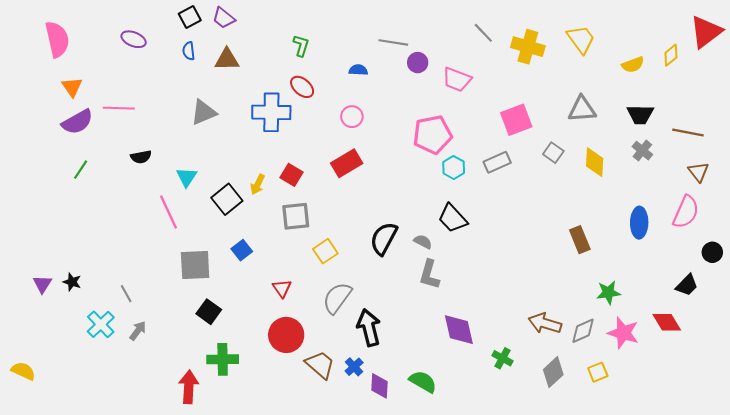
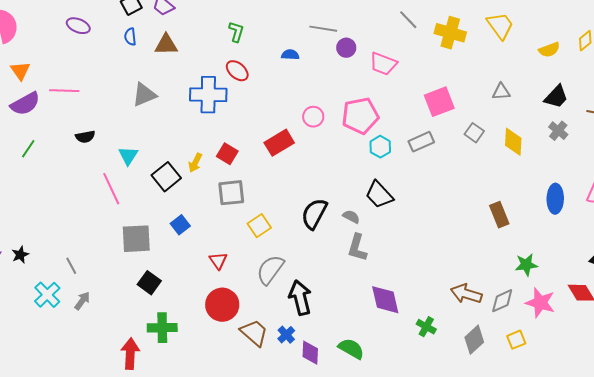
gray triangle: (582, 109) -> (501, 92), size x0.7
black trapezoid: (640, 114) -> (556, 97), turned -48
pink circle: (352, 117) -> (313, 117), moved
black star: (72, 282) -> (20, 255), turned 30

